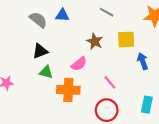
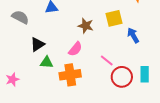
gray semicircle: (38, 20) -> (20, 17), moved
red circle: (107, 110) -> (122, 77), moved

